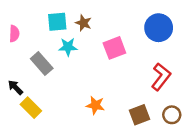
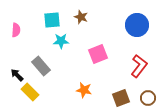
brown star: (83, 23) -> (81, 17), moved
pink square: (114, 48) -> (98, 54), moved
gray rectangle: (42, 64) -> (41, 66), moved

